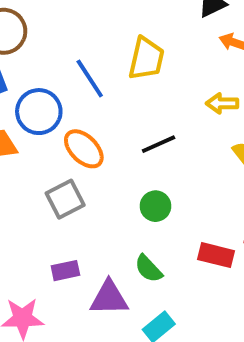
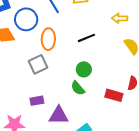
orange ellipse: (84, 149) -> (48, 39), turned 45
green semicircle: (148, 269) -> (78, 88), moved

